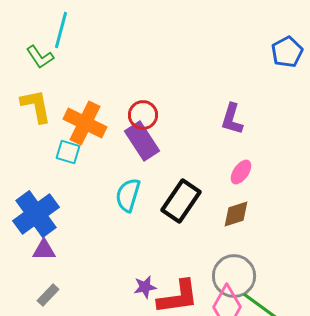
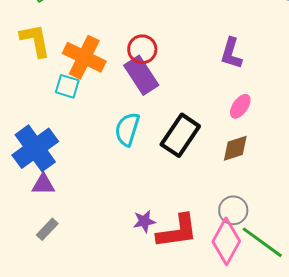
gray circle: (234, 276) -> (233, 210), size x0.7

